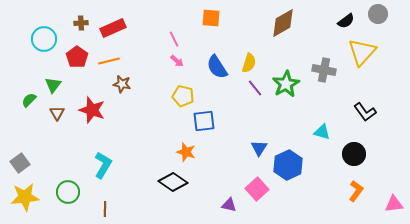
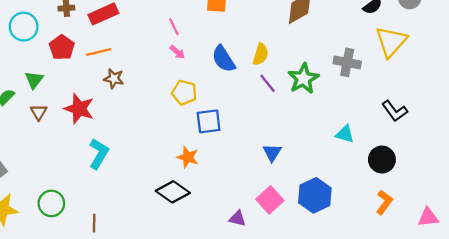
cyan L-shape: (103, 165) -> (99, 154), moved
blue hexagon: (288, 165) -> (315, 195), moved

